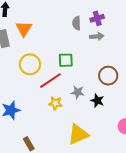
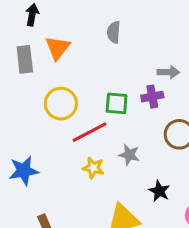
purple cross: (97, 18) -> (152, 97), moved
gray semicircle: (77, 23) -> (114, 32), moved
black star: (97, 101) -> (159, 191), moved

